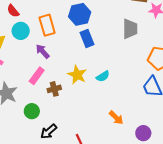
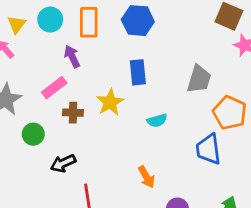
gray trapezoid: (130, 29) -> (199, 79), moved
blue rectangle: (87, 38) -> (138, 72), moved
cyan semicircle: (103, 76) -> (157, 120), moved
black arrow: (49, 132) -> (63, 163), moved

